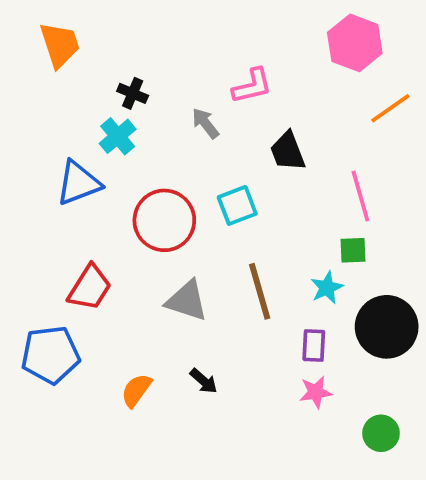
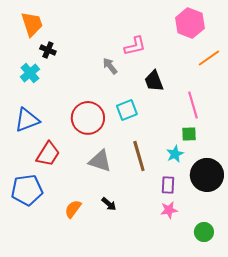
black cross: (133, 93) -> (48, 50), moved
cyan cross: (118, 136) -> (30, 73), moved
blue triangle: (78, 183) -> (27, 120), moved

